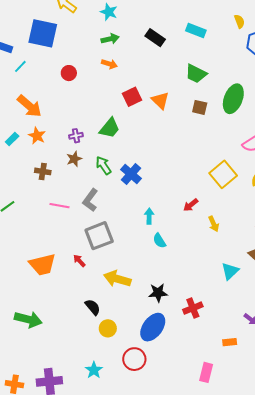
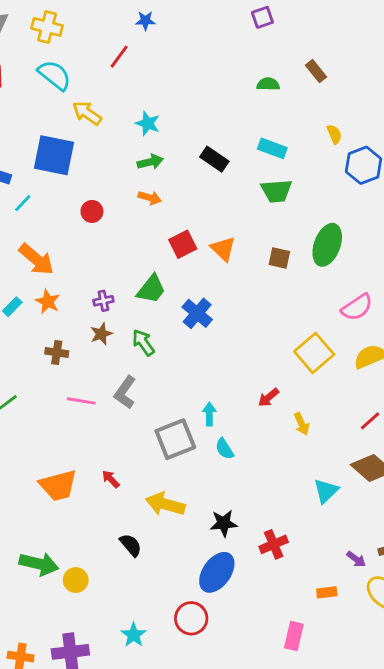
green trapezoid: (196, 74) -> (277, 191), moved, turned -30
blue cross: (131, 174) -> (197, 313), moved
gray square: (99, 236) -> (175, 439), moved
yellow circle: (108, 328) -> (76, 580), moved

